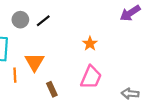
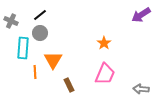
gray circle: (20, 20) -> (40, 33), moved
black line: (43, 21) -> (40, 15), moved

